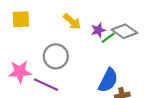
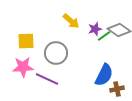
yellow square: (21, 19) -> (26, 41), moved

